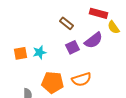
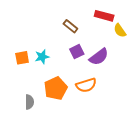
purple semicircle: (93, 40) -> (99, 57), moved
orange pentagon: (52, 82) -> (56, 88), turned -30

